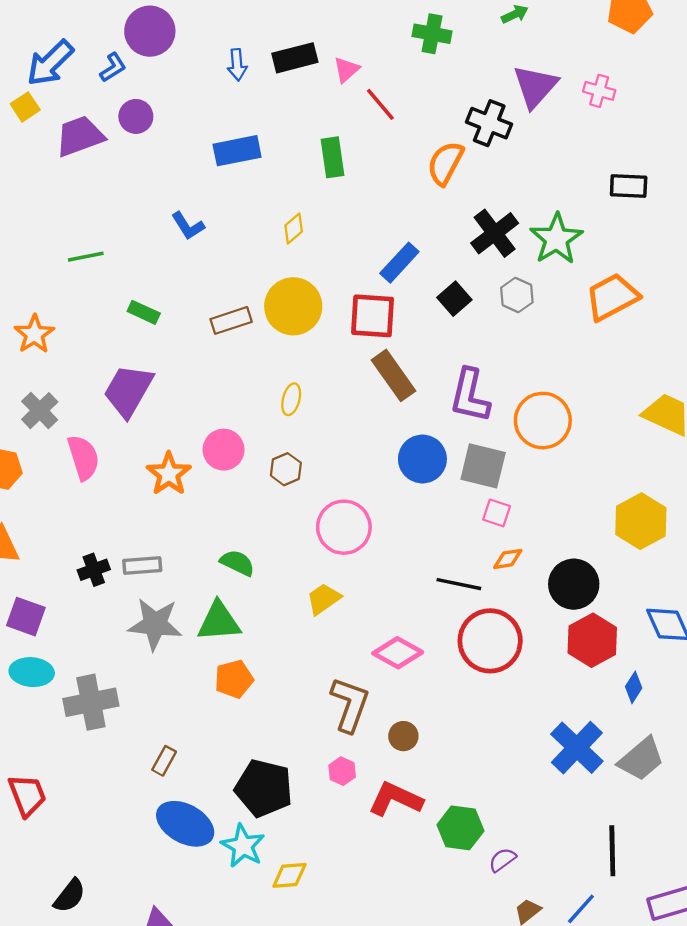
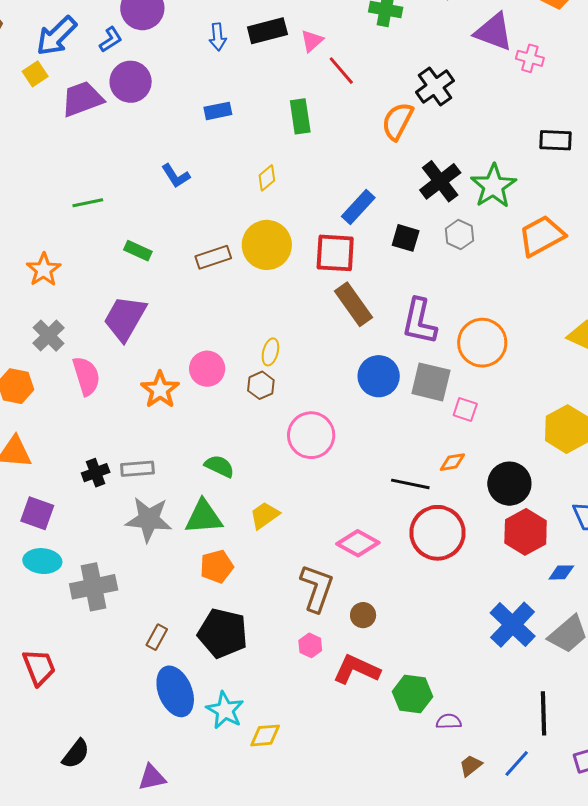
purple triangle: (535, 86) -> (494, 32), moved, turned -51
purple circle: (136, 116) -> (131, 82), size x1.4
black cross: (489, 123) -> (435, 86), turned 33
blue rectangle: (237, 151) -> (218, 111), size x0.7
black square: (454, 299) -> (406, 238), turned -32
yellow ellipse: (291, 399) -> (270, 352), moved
pink square: (497, 513) -> (465, 409), moved
yellow trapezoid: (324, 599) -> (265, 515), moved
blue diamond: (634, 687) -> (561, 572), turned 56
black pentagon: (264, 788) -> (223, 633), moved
blue ellipse: (185, 824) -> (175, 691), turned 39
purple semicircle: (502, 860) -> (449, 721), turned 35

